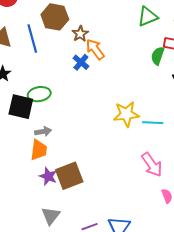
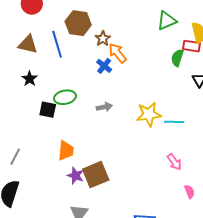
black square: (21, 107) -> (48, 110), size x0.7
gray arrow: (43, 131) -> (104, 107), moved
pink arrow: (152, 165) -> (174, 162), size x0.7

